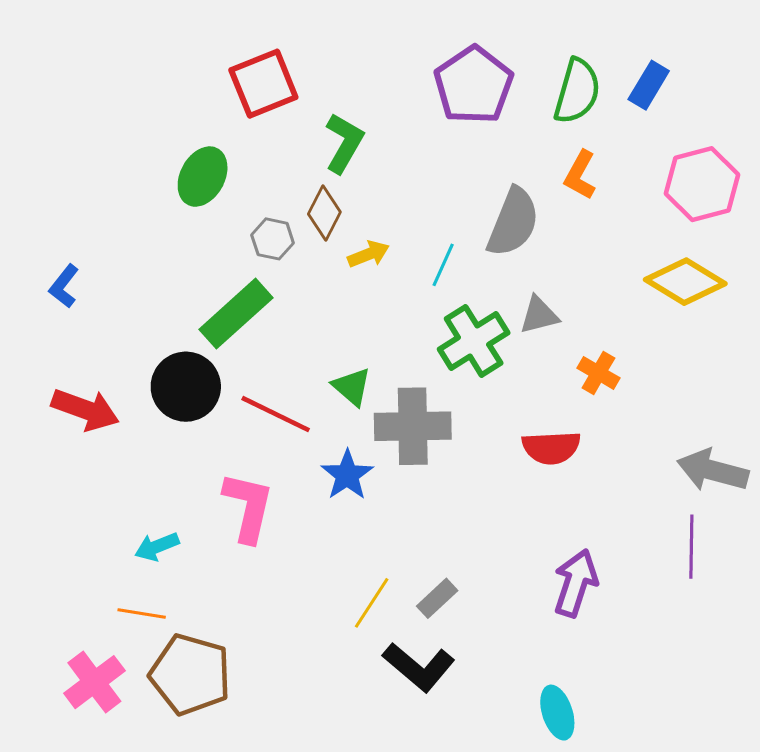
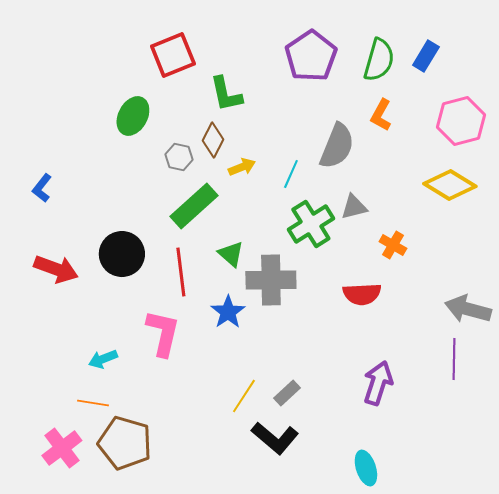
green L-shape: (344, 143) -> (226, 94), turned 138
green rectangle: (236, 314) -> (194, 206), moved
red line: (276, 414) -> (181, 272), turned 57

